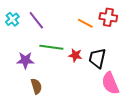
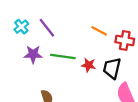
red cross: (108, 17) -> (125, 41), moved
purple star: (25, 60) -> (33, 54), moved

